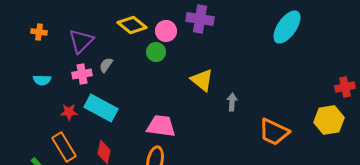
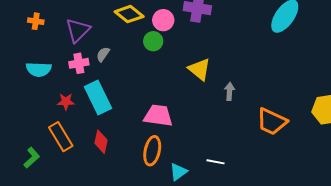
cyan semicircle: (42, 80) -> (39, 69), size x1.4
cyan rectangle: (101, 108) -> (98, 97), turned 36

